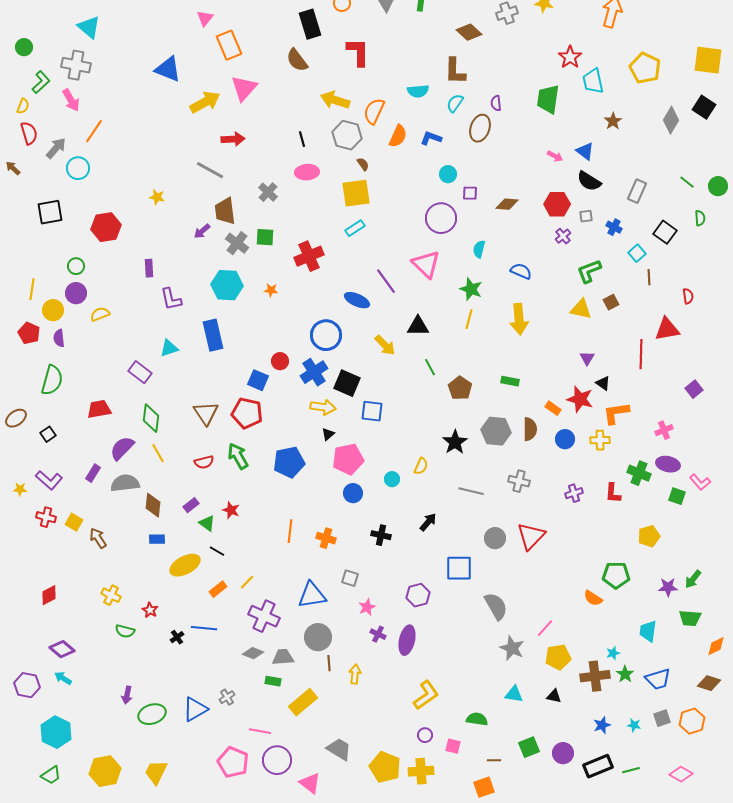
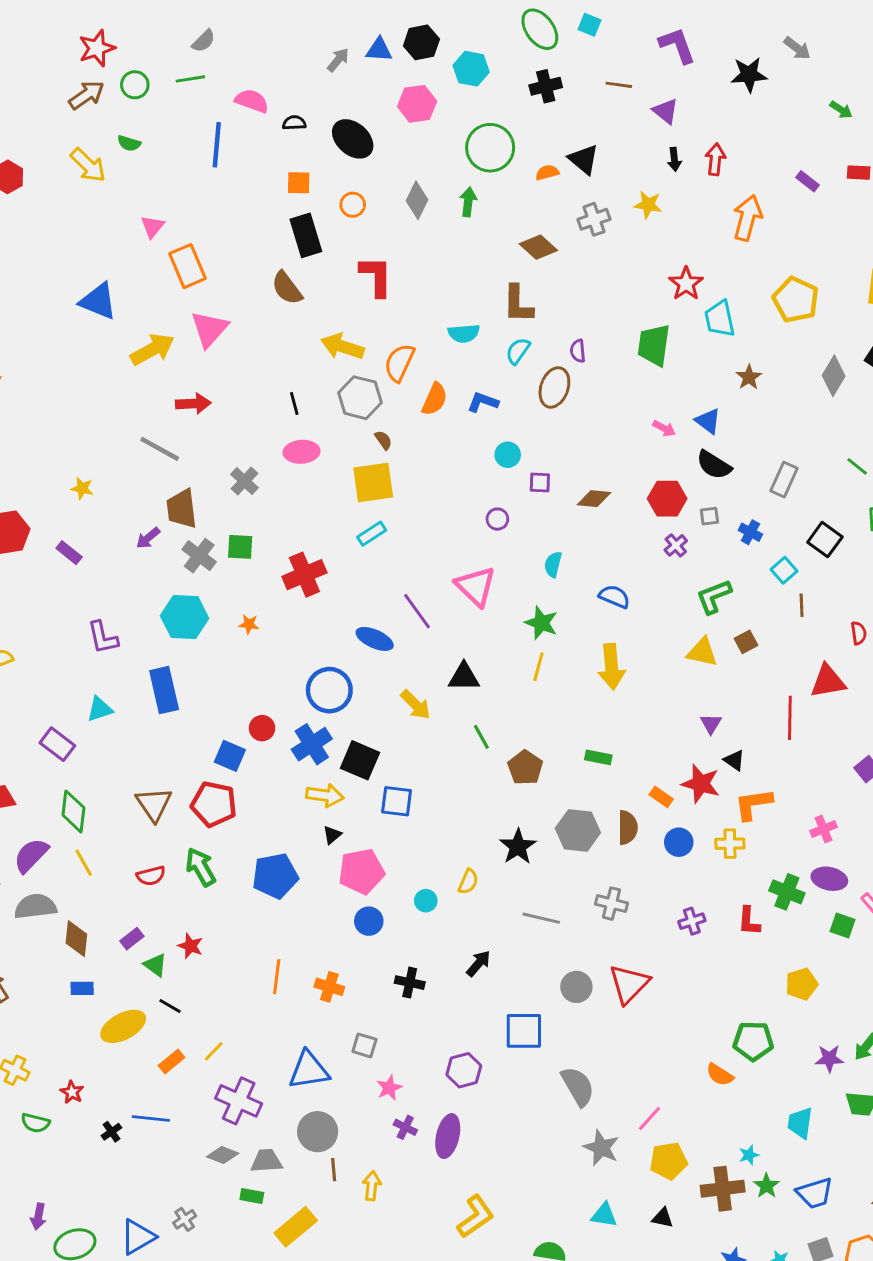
purple circle: (441, 218) -> (497, 519), size x0.5
purple rectangle: (149, 268) -> (69, 553), moved, turned -48

